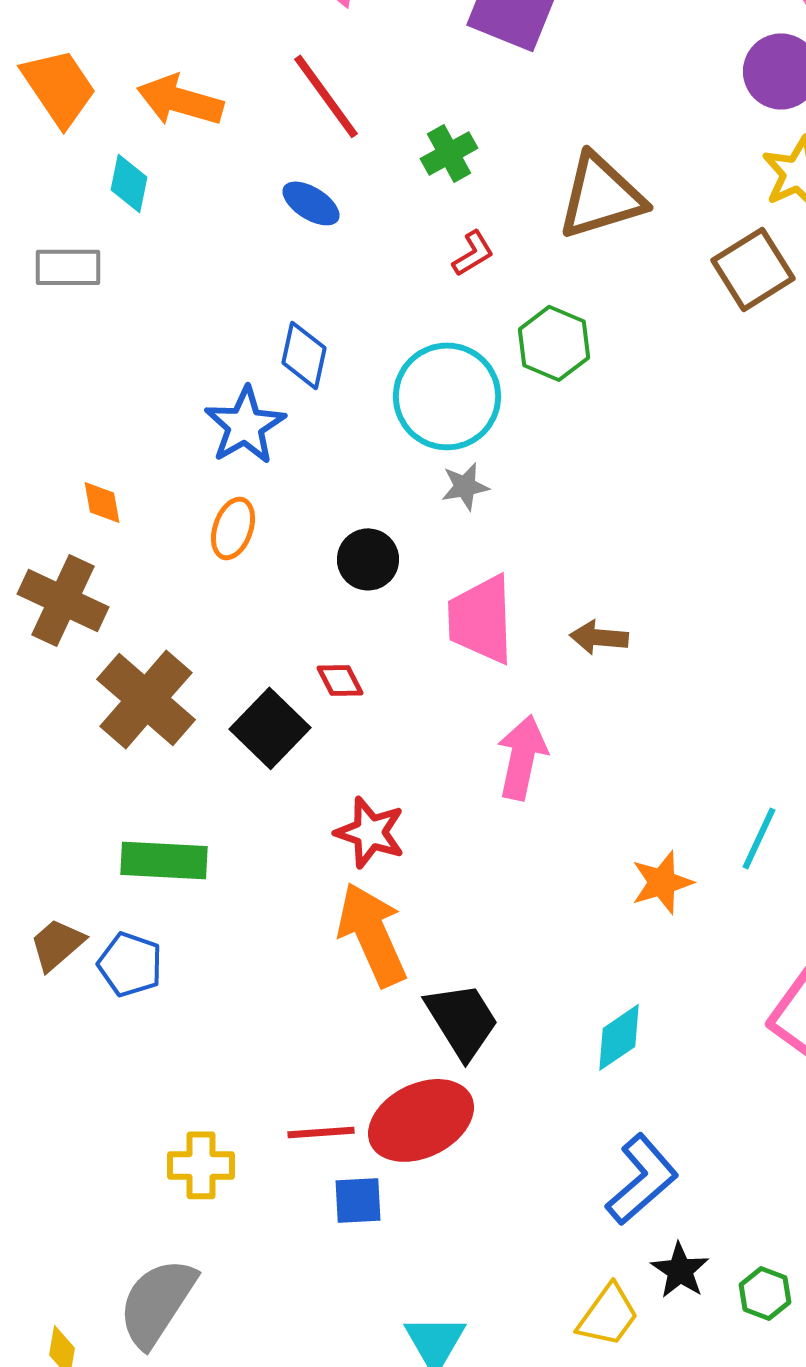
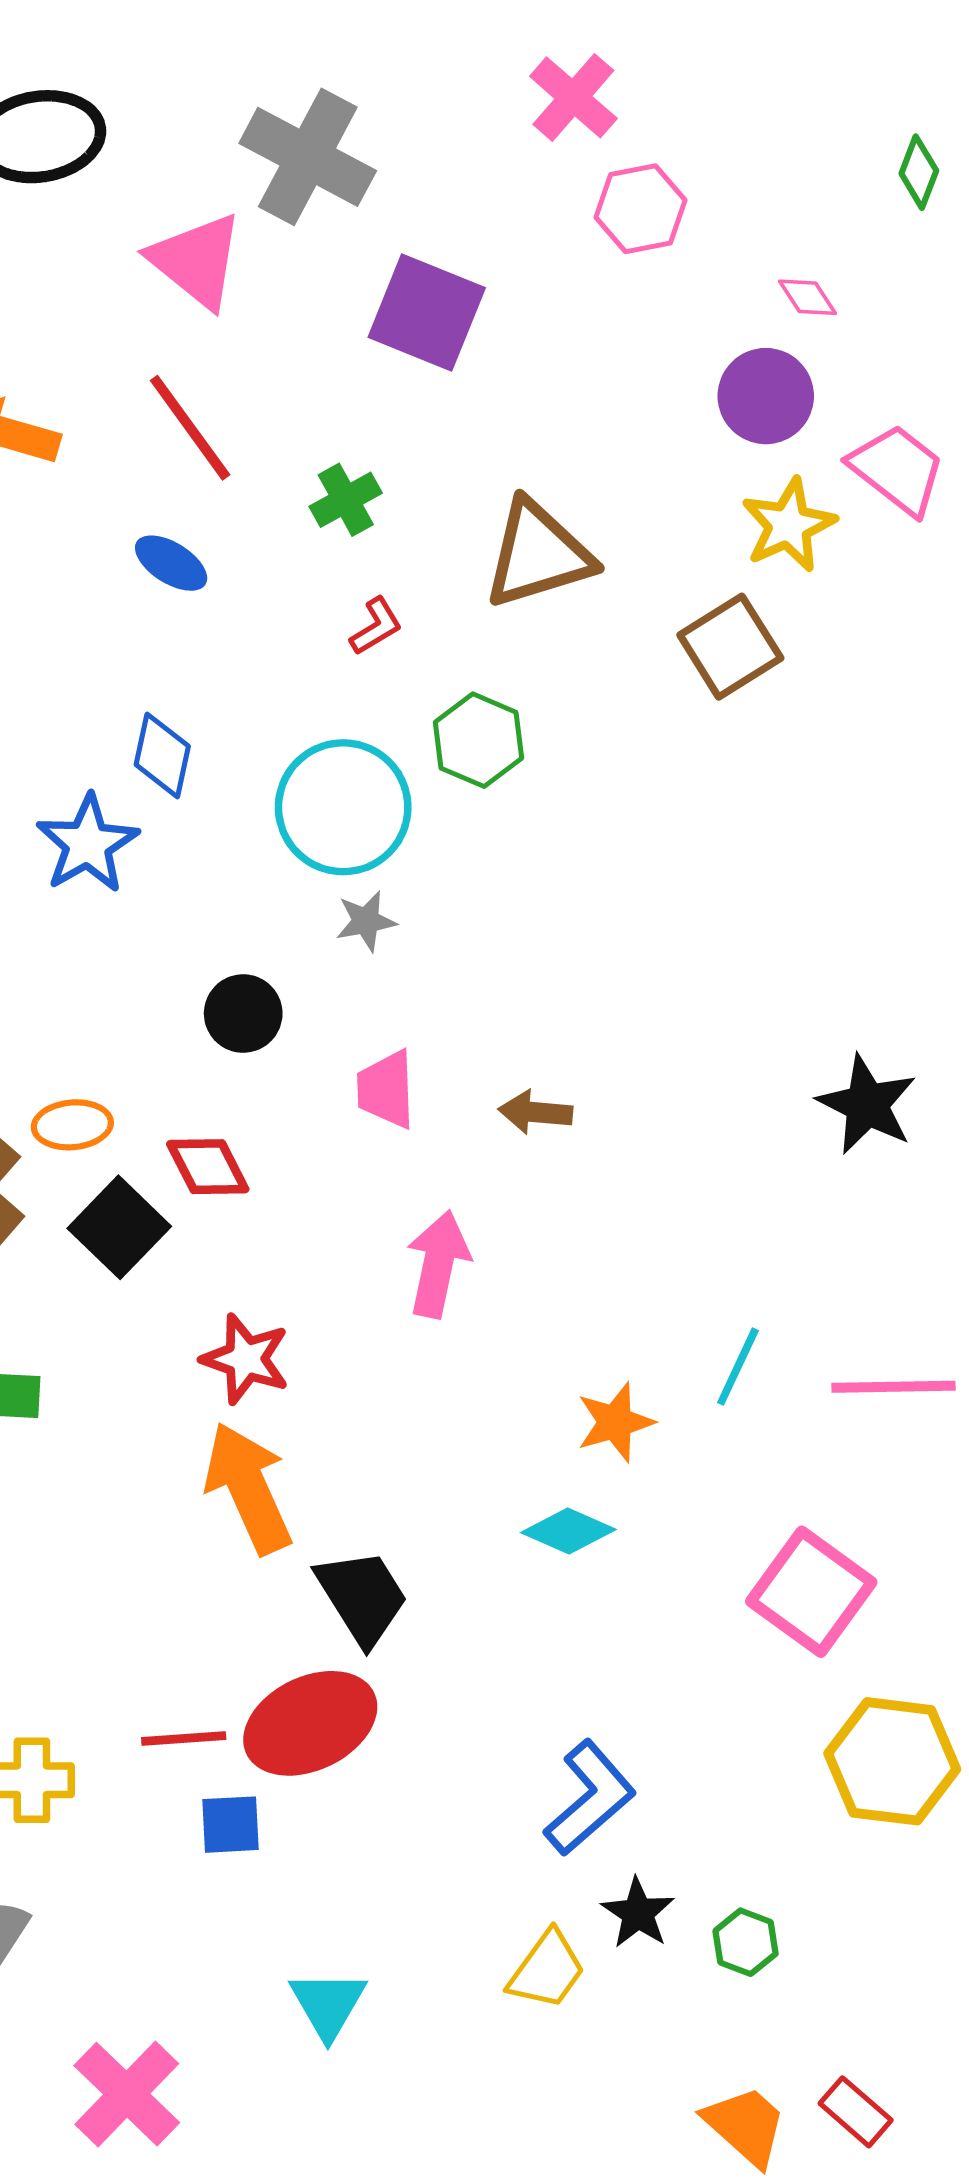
orange ellipse: (233, 528) -> (72, 1125), moved, turned 66
pink trapezoid: (481, 619) -> (386, 1089), size x0.7
red diamond: (340, 680) -> (208, 1167), size x1.4
cyan diamond: (619, 1037) -> (568, 1531), moved, turned 58

